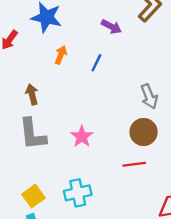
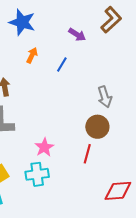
pink star: (82, 136) -> (44, 147), moved
red line: (134, 164) -> (87, 154), turned -72

